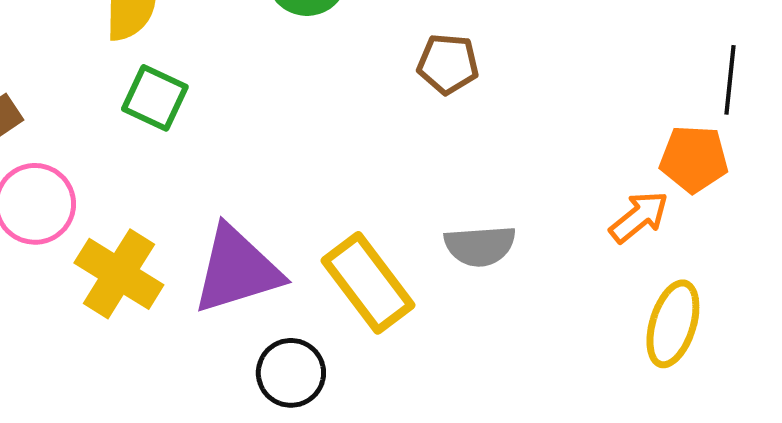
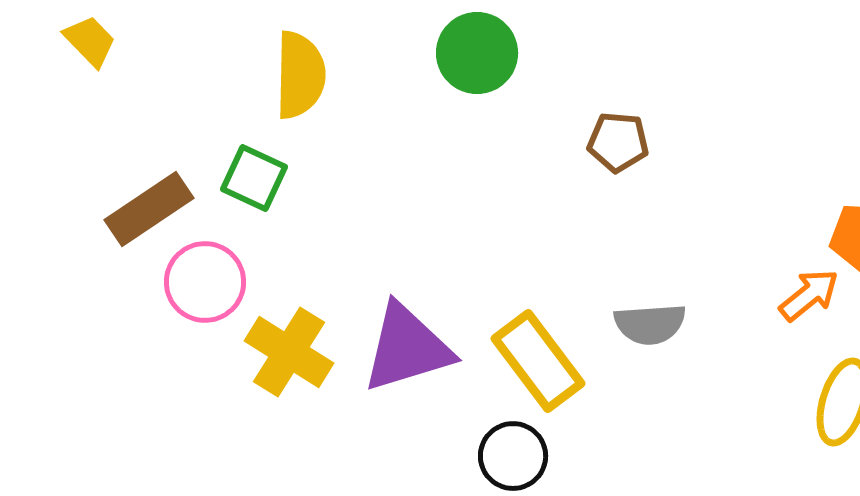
green square: (155, 98) -> (254, 178), moved
black circle: (291, 373) -> (513, 456), moved

